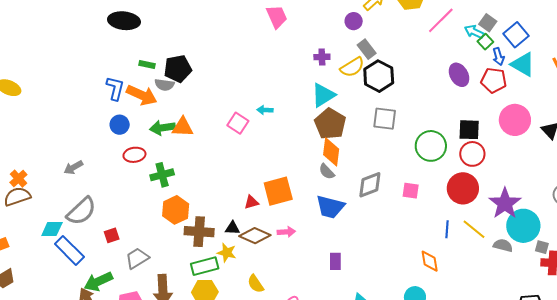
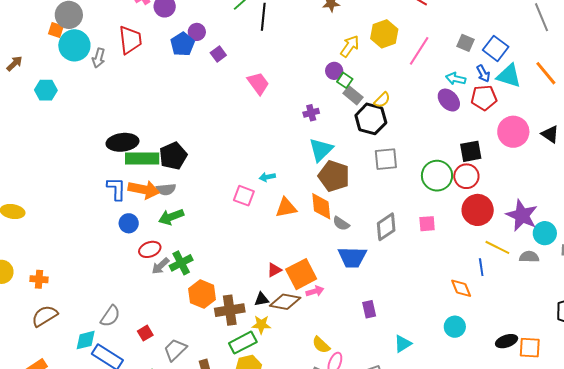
black ellipse: (124, 21) -> (122, 142), moved
cyan arrow: (474, 32) -> (456, 79), moved
green square: (485, 42) -> (345, 80), moved
green rectangle: (147, 64) -> (142, 159), size x2.0
yellow semicircle: (352, 67) -> (382, 100), moved, size x0.7
gray semicircle: (165, 85) -> (166, 189), moved
orange triangle: (183, 127) -> (286, 208), moved
orange diamond: (331, 152) -> (321, 206), moved
red circle: (472, 154) -> (466, 176), moved
gray arrow: (73, 167) -> (160, 266), moved
orange cross: (18, 179) -> (39, 279), moved, turned -30
orange square: (278, 191) -> (301, 274), moved
gray semicircle: (81, 211) -> (110, 316), size x0.7
cyan circle: (523, 226) -> (545, 233), size x0.7
blue line: (447, 229) -> (481, 267), moved
yellow semicircle: (256, 284) -> (321, 345), moved

